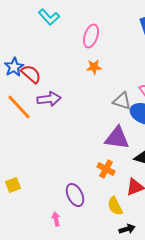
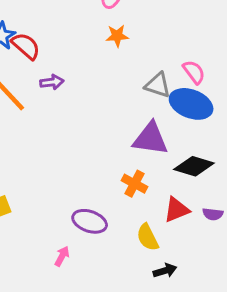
purple arrow: (49, 99) -> (52, 82), size x0.7
purple ellipse: (75, 195) -> (90, 221), turned -45
pink arrow: (56, 219) -> (62, 256), turned 40

